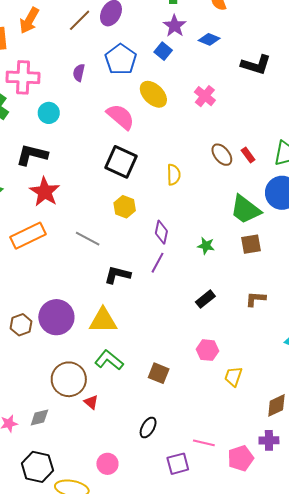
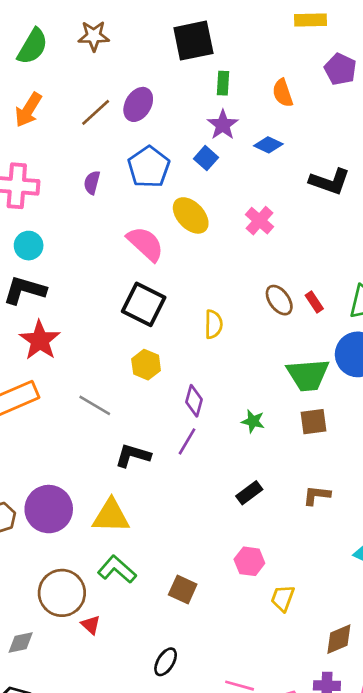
cyan circle: (49, 113) -> (29, 246), moved
green trapezoid: (246, 210) -> (308, 375), turned -44

